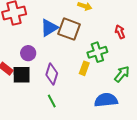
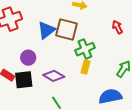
green cross: (97, 52) -> (85, 49), moved
purple diamond: (52, 74) -> (54, 76), turned -70

